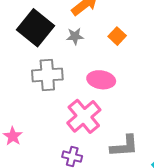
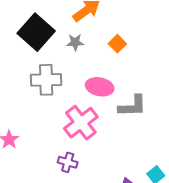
gray L-shape: (124, 146) -> (132, 106), moved

